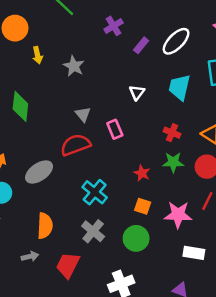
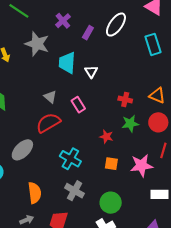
gray star: (74, 66) -> (37, 44), moved, size x1.4
cyan trapezoid: (179, 87) -> (67, 63), moved
green circle: (136, 238) -> (111, 203), moved

